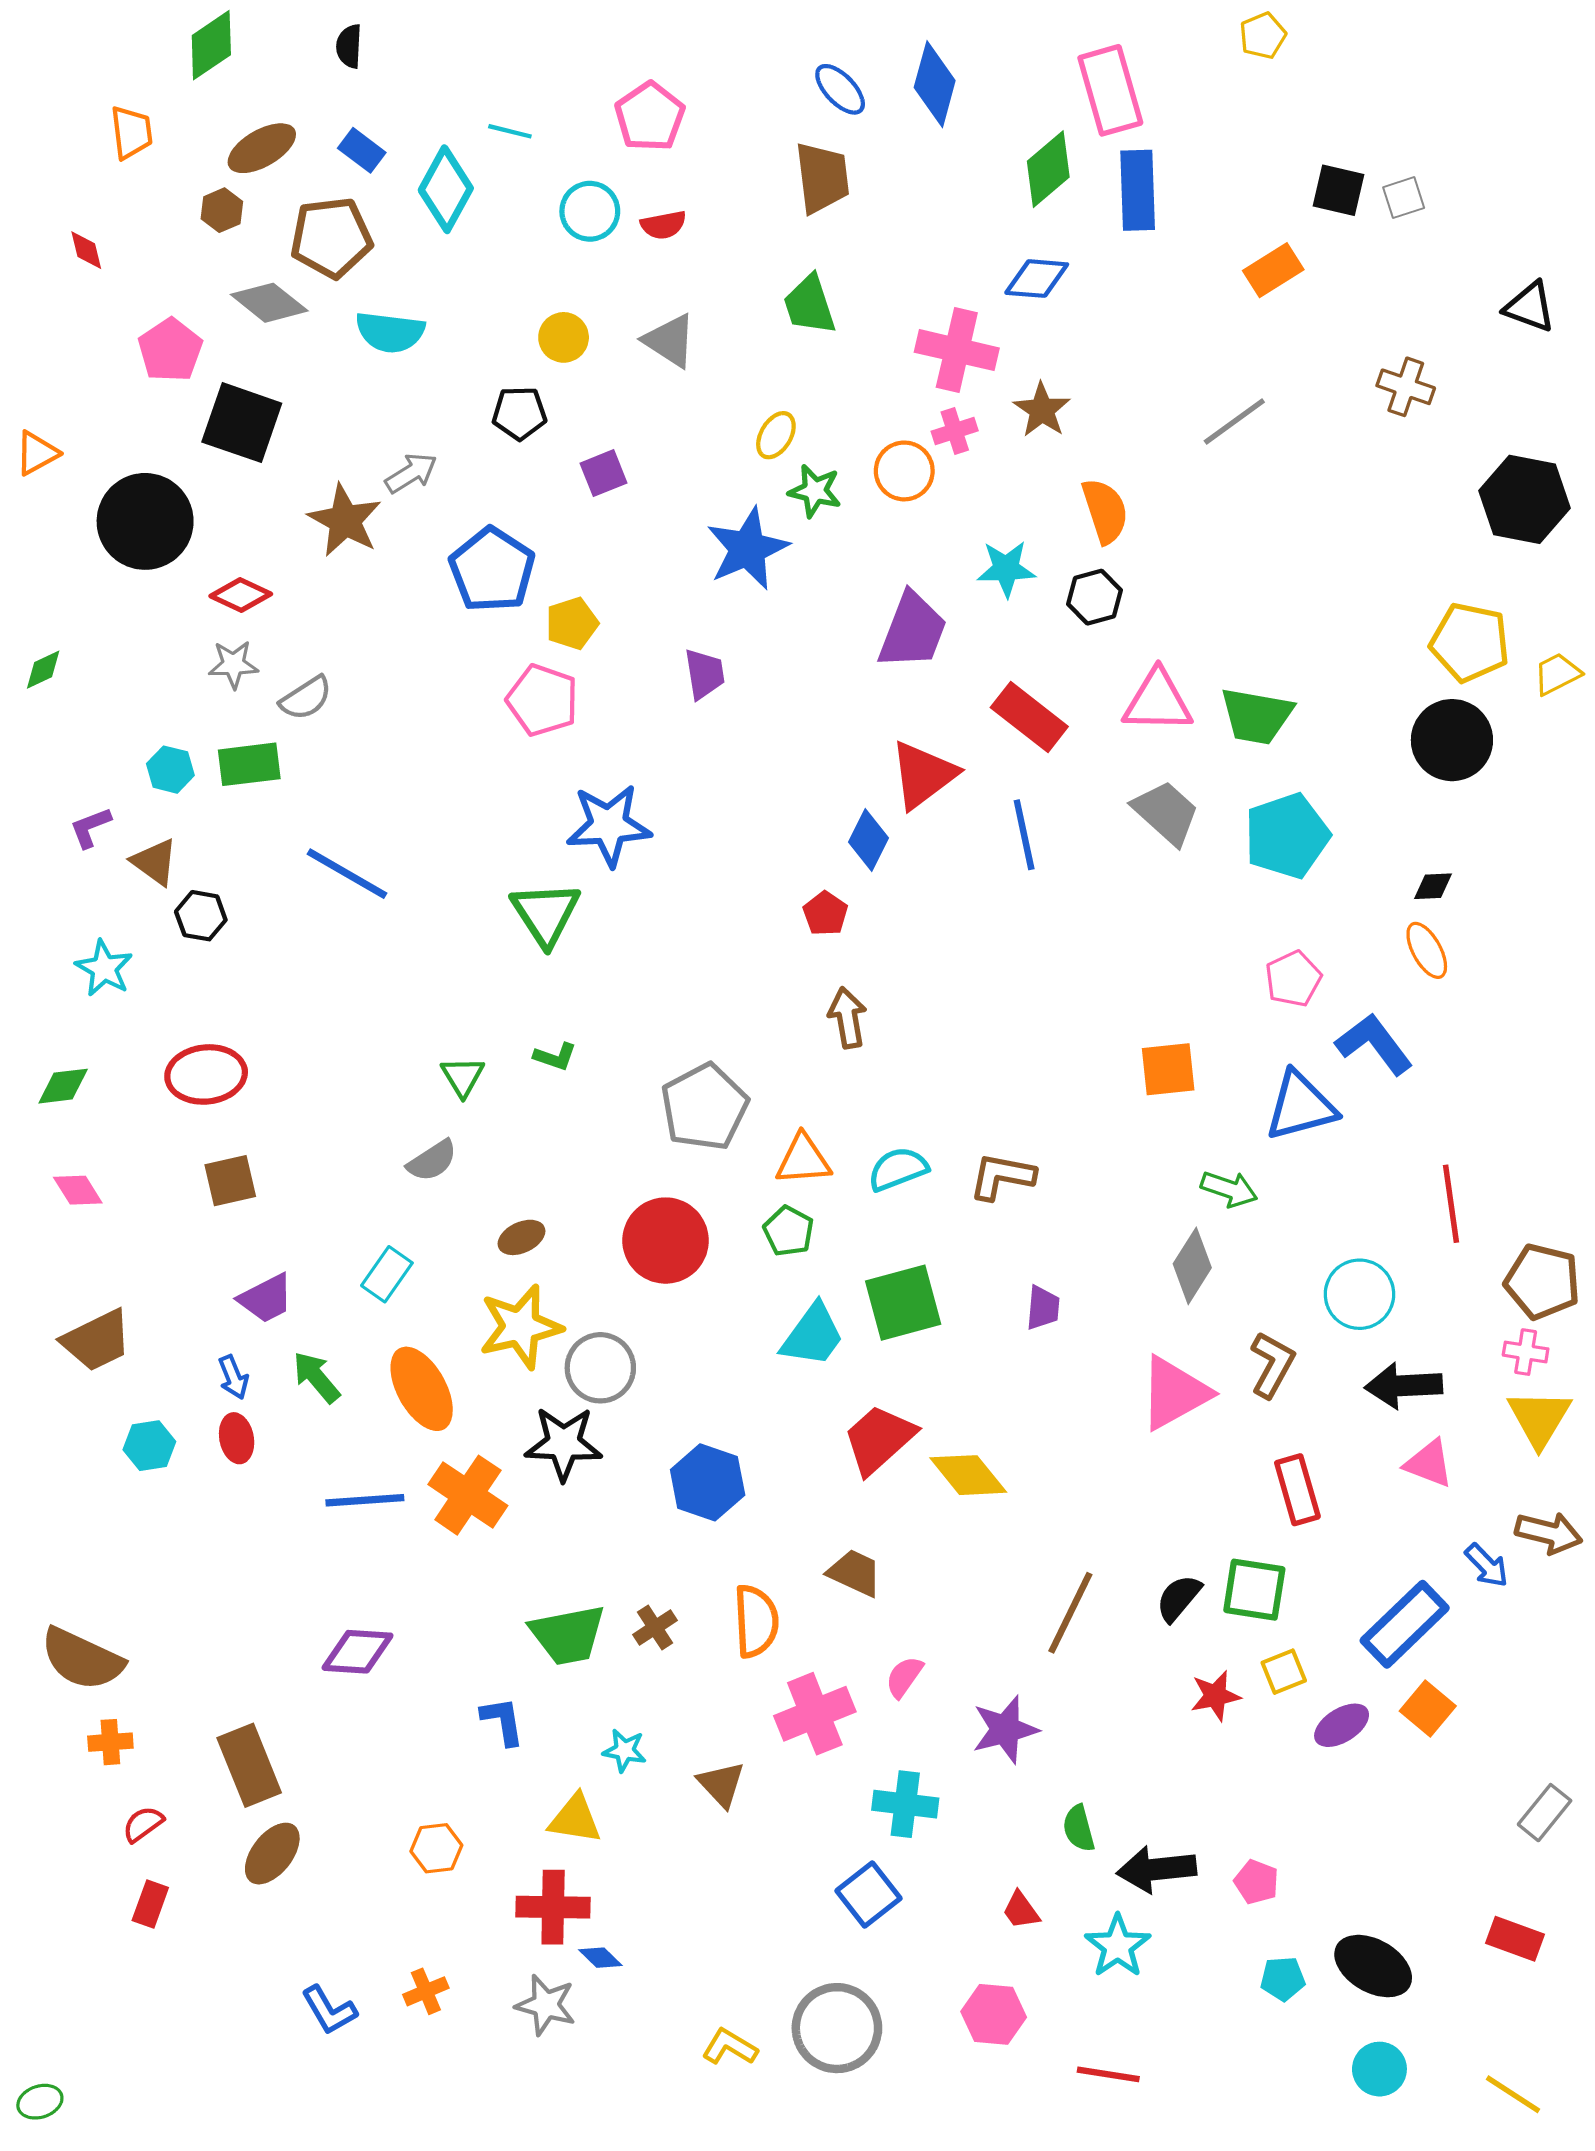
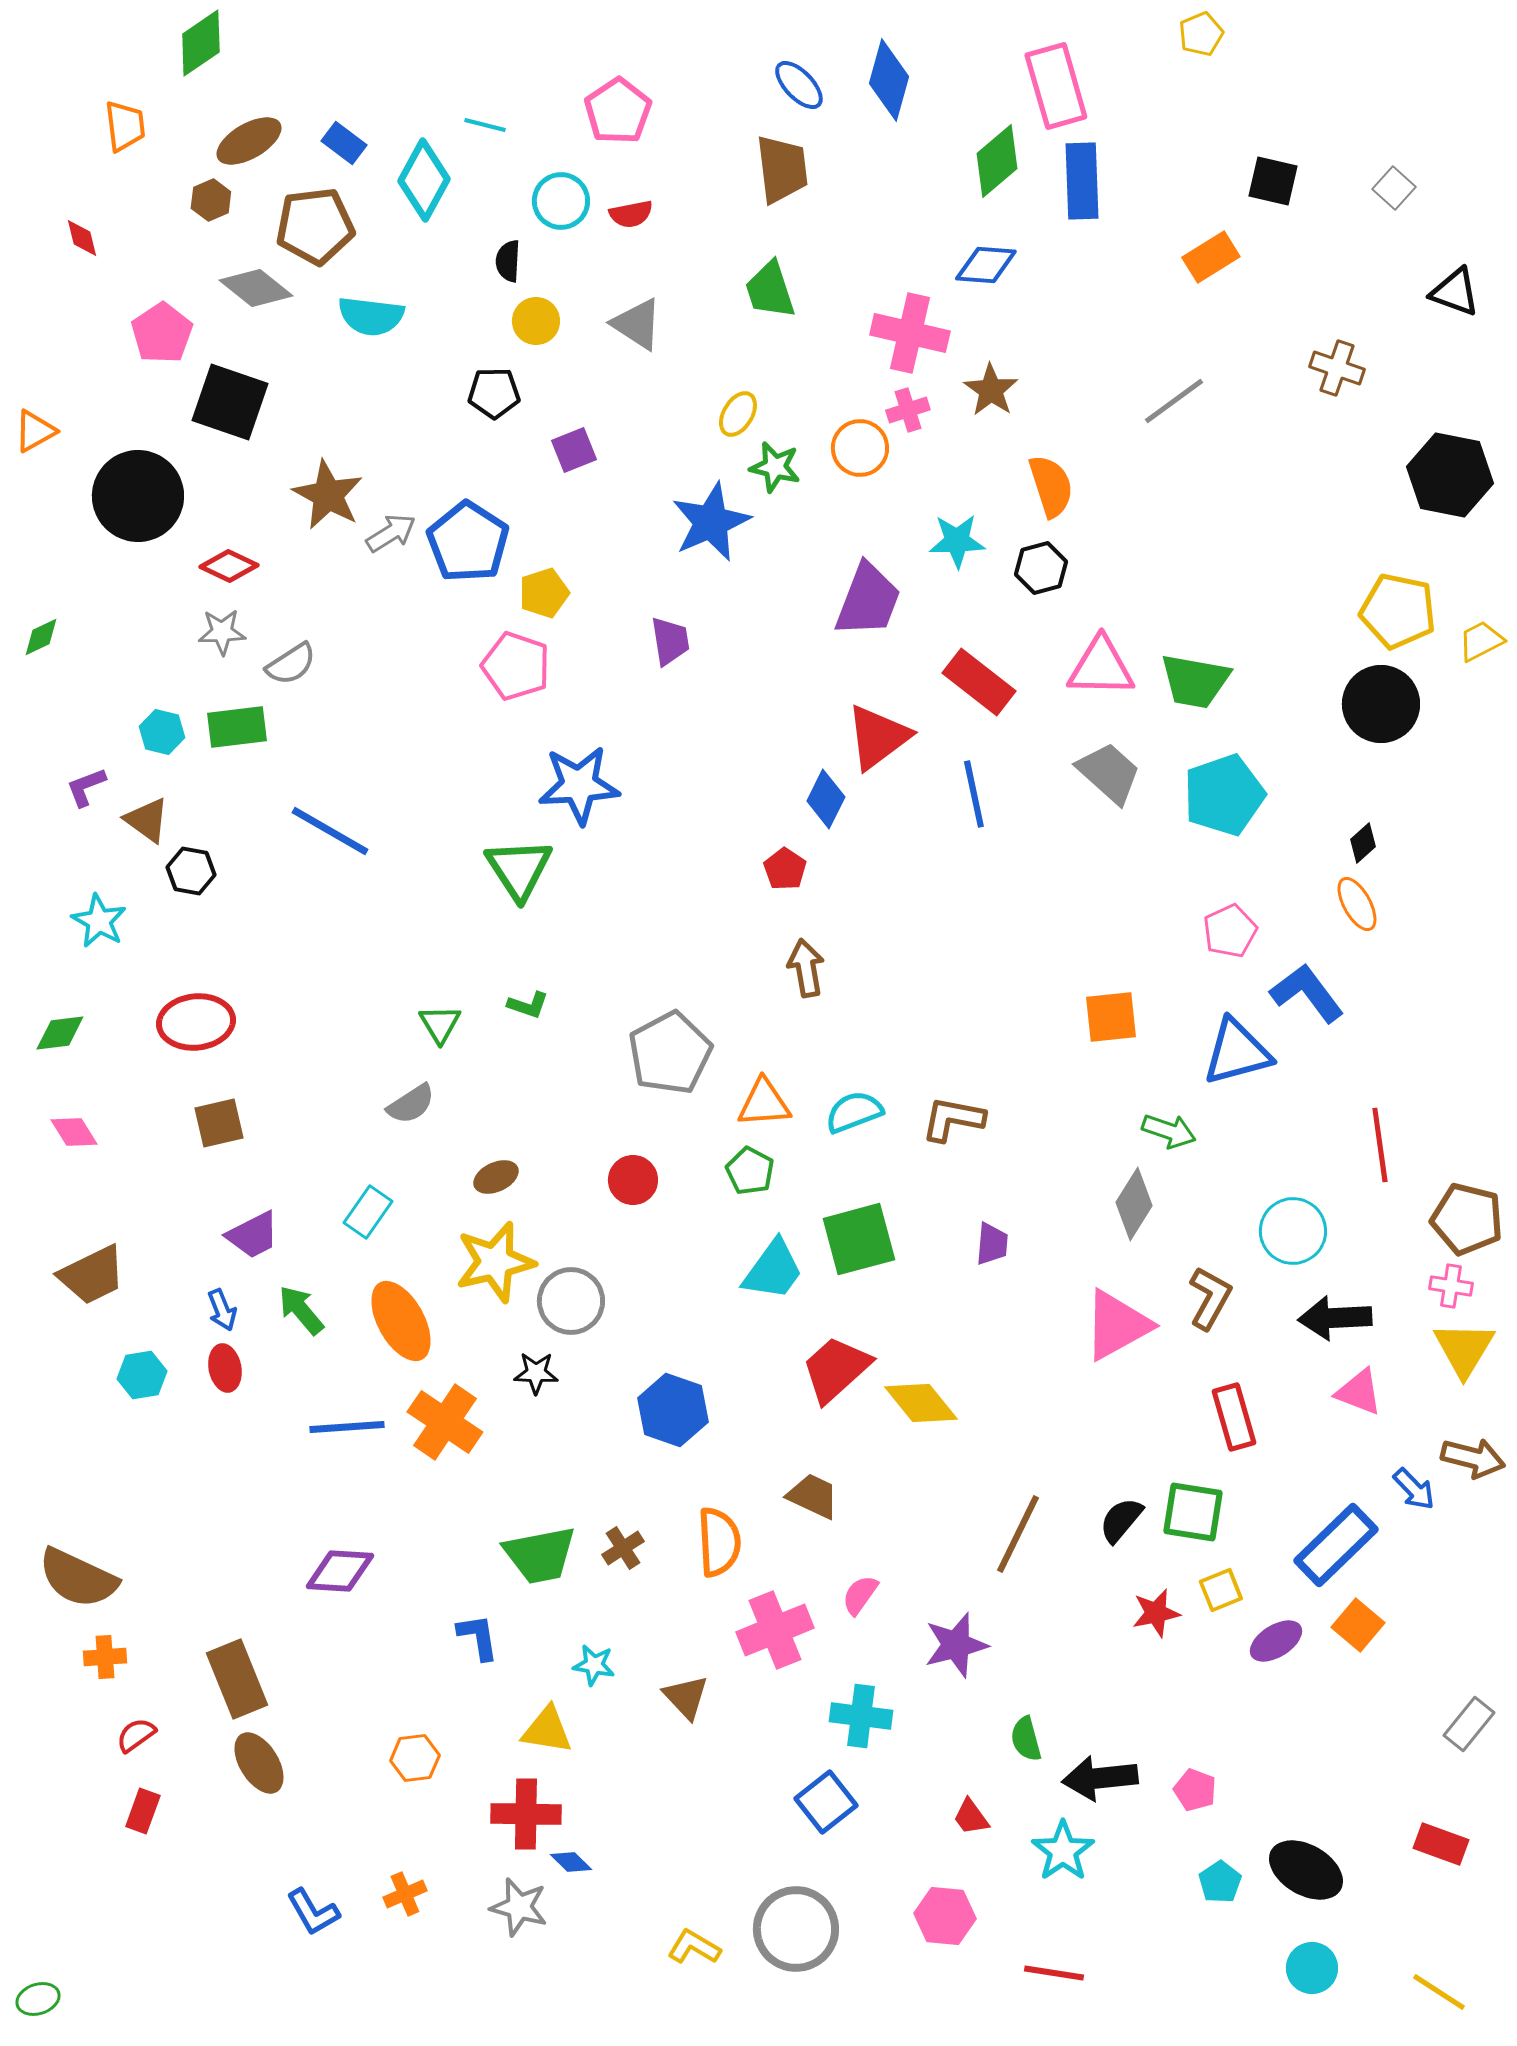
black semicircle: (349, 46) -> (508, 261), moved
gray square: (1404, 198) -> (1394, 188), moved, turned -30
gray arrow: (411, 473) -> (391, 533), moved
black diamond: (1433, 886) -> (1363, 843), turned -39
red circle: (666, 1241) -> (633, 1180), size x0.6
black star: (564, 1443) -> (536, 1373), size x0.6
brown ellipse: (272, 1854) -> (259, 1763), turned -70
cyan pentagon: (1283, 1979) -> (1220, 1882), turned -30

